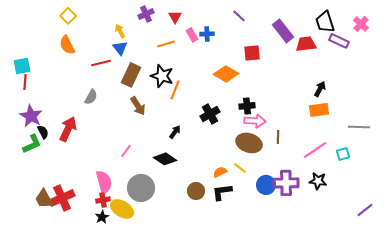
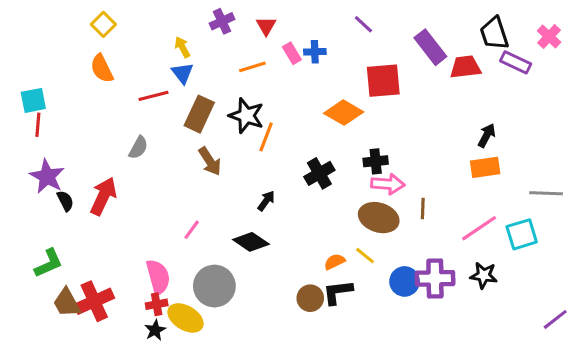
red square: (252, 53) -> (383, 81), size x1.4
green L-shape: (32, 144) -> (49, 263), moved
cyan square: (343, 154) -> (522, 234), size x1.5
brown circle: (196, 191) -> (310, 298), moved

